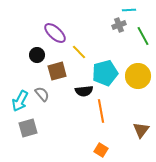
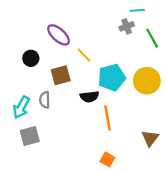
black circle: (37, 55) -> (31, 58), moved
gray semicircle: (42, 94) -> (45, 100), turned -140

